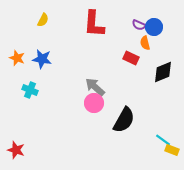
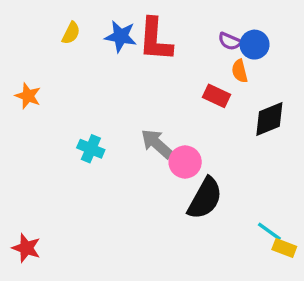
blue star: (42, 59) -> (121, 36), moved
cyan cross: (30, 90) -> (91, 149), moved
pink circle: (94, 103) -> (185, 162), moved

